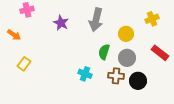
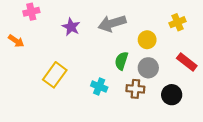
gray arrow: (96, 20) -> (112, 23), turned 60
yellow rectangle: (24, 64) -> (55, 75), moved, size x1.5
black circle: (138, 81) -> (172, 95), moved

